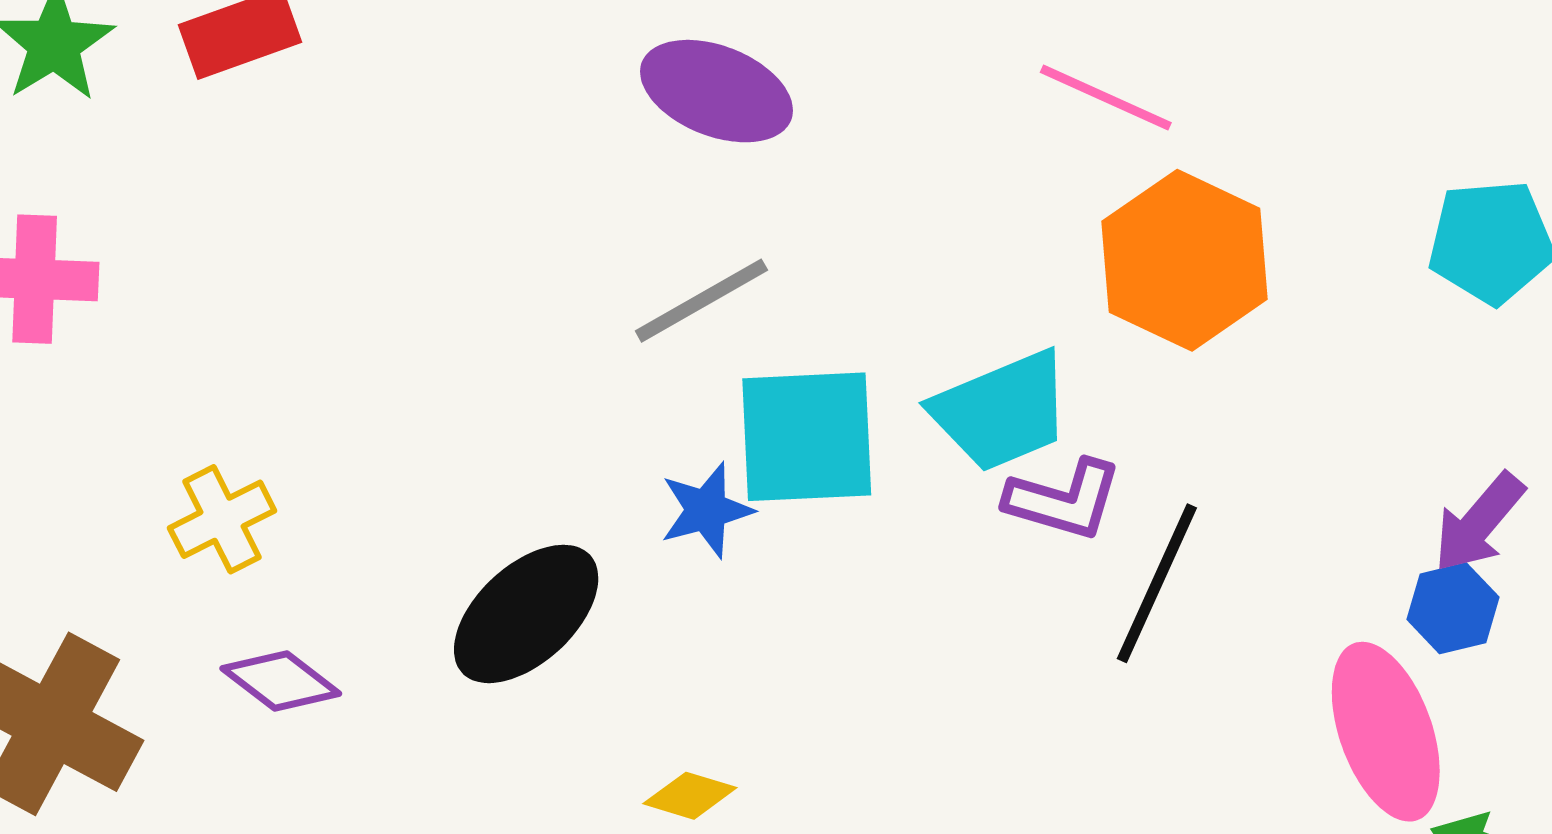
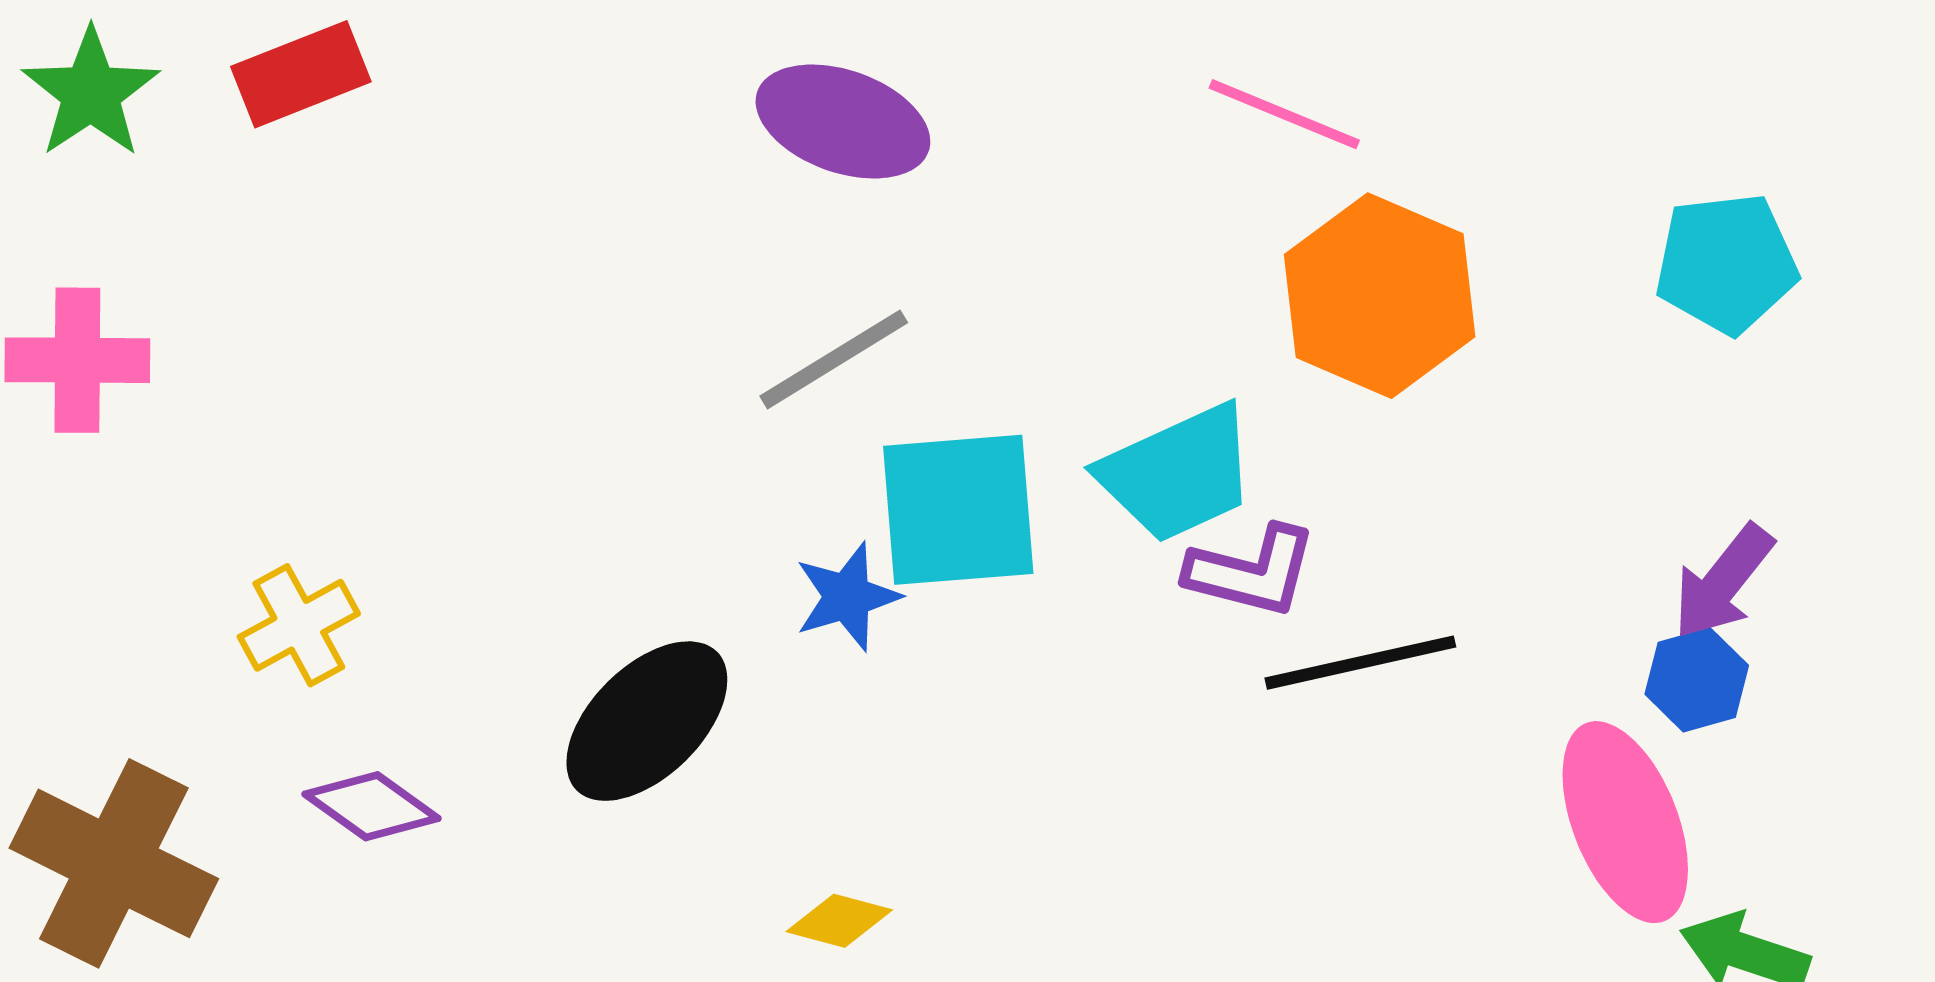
black line: (1157, 583) -> (1360, 663), turned 55

